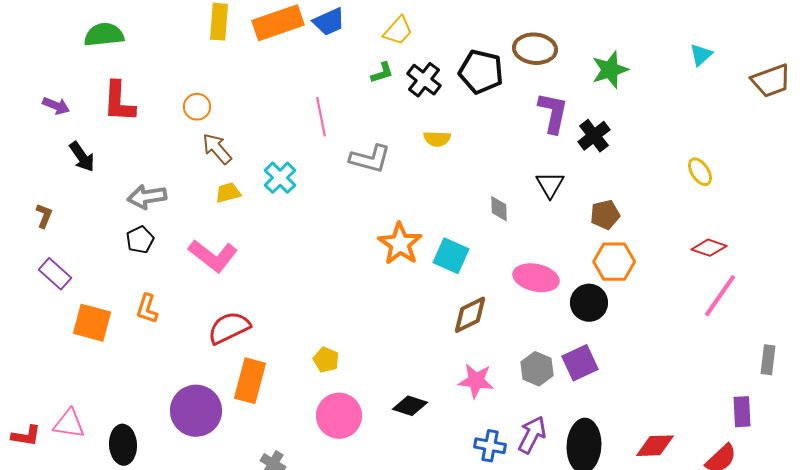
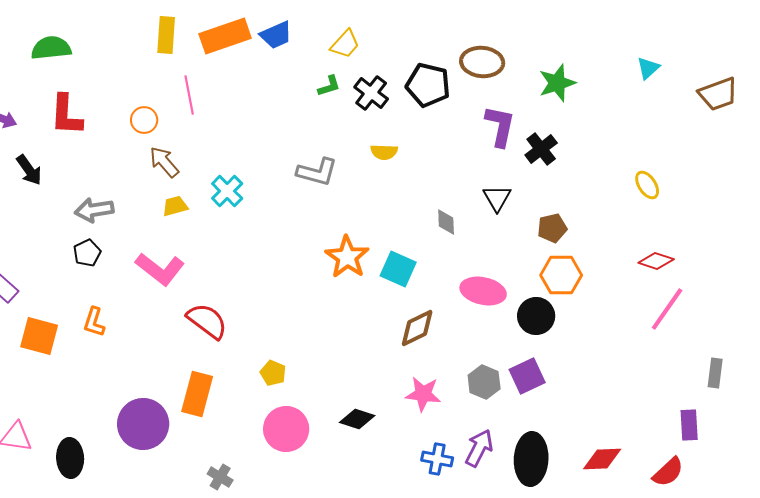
pink line: (321, 117) -> (189, 95), moved
red semicircle: (229, 328) -> (207, 321), moved, turned 63

